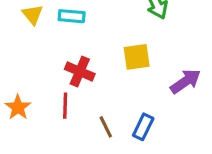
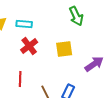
red cross: (80, 72) -> (29, 46), moved, turned 30

